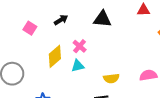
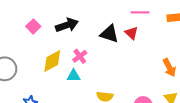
red triangle: (143, 10) -> (131, 33), moved, turned 32
black arrow: (61, 20) -> (67, 25), size x1.5

